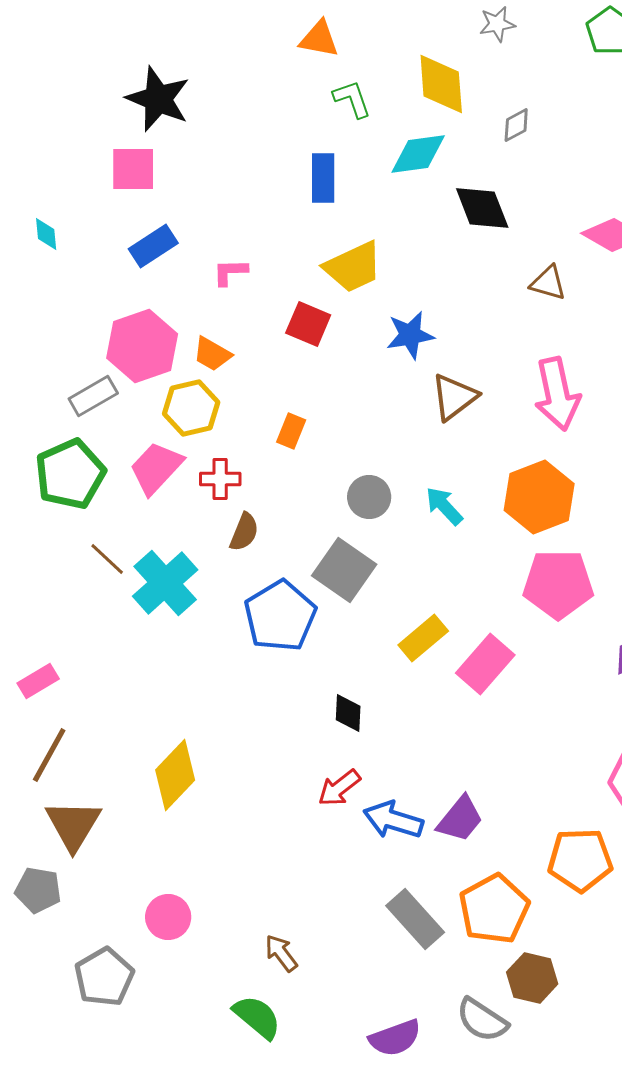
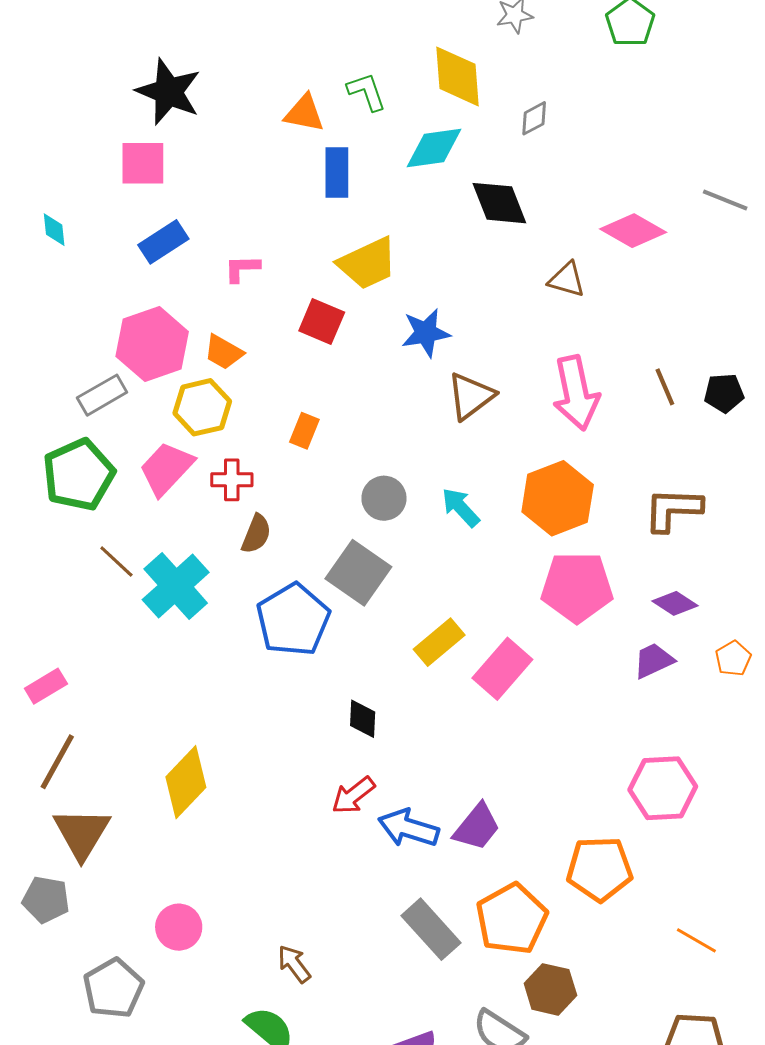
orange triangle: (319, 39) -> (304, 113), moved

